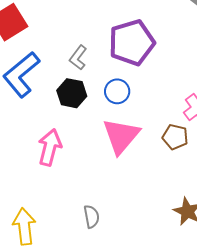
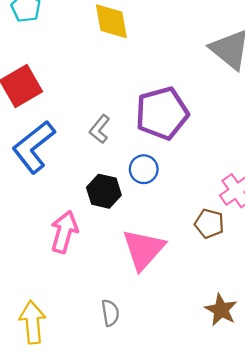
black hexagon: (72, 93) -> (104, 191), moved
pink triangle: (121, 136) -> (143, 249), moved

